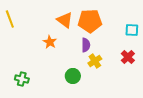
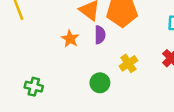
purple semicircle: (86, 45) -> (100, 35), moved

